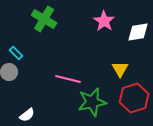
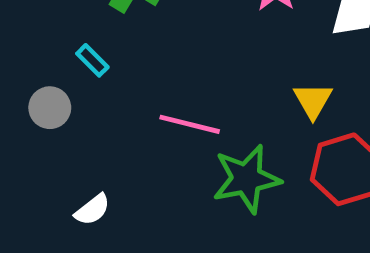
cyan rectangle: (16, 53) -> (92, 60), moved

